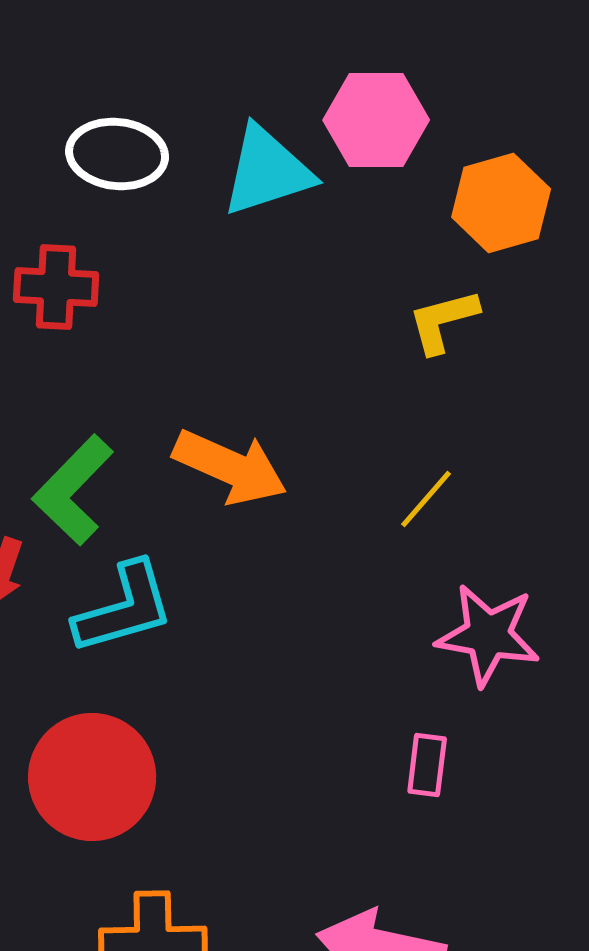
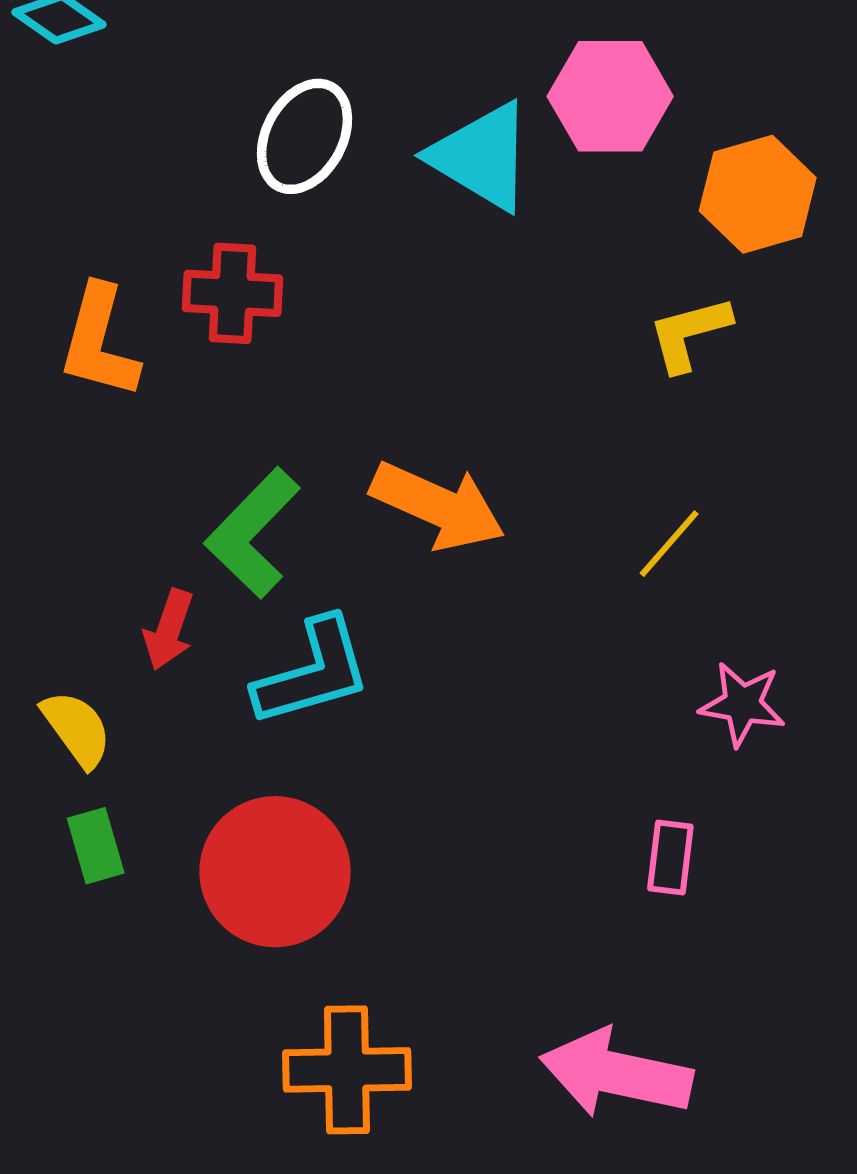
white ellipse: (117, 154) -> (304, 136), turned -68
cyan triangle: (267, 171) -> (482, 156), turned 49
pink star: (488, 635) -> (742, 704), size x0.7

